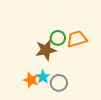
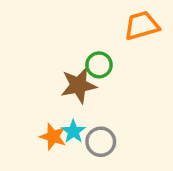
orange trapezoid: (77, 39) -> (142, 26), moved

